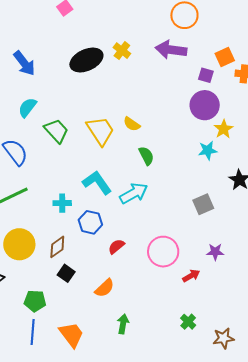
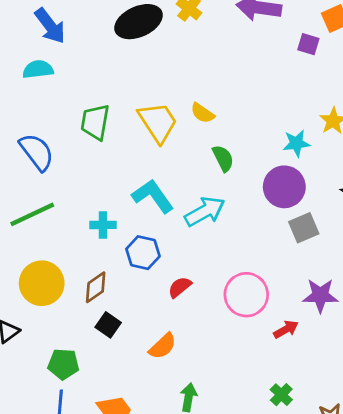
purple circle: (205, 105) -> (284, 187), moved
cyan semicircle: (27, 107) -> (38, 69), moved, turned 45
green trapezoid: (56, 131) -> (95, 122), turned -128
cyan star: (208, 150) -> (296, 143), moved
purple star: (215, 252) -> (320, 295), size x1.4

